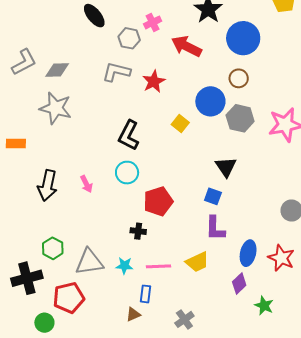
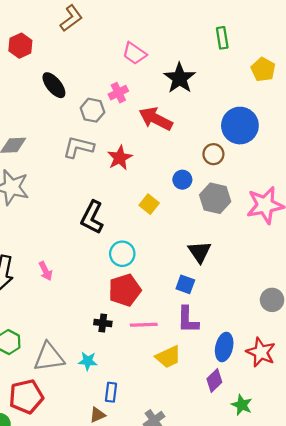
blue circle: (243, 38) -> (240, 126), moved
blue circle: (210, 101) -> (182, 180), size x0.6
cyan circle: (127, 173) -> (122, 254), moved
pink line: (158, 266) -> (144, 325), moved

